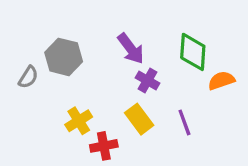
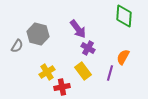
green diamond: (193, 52) -> (124, 16), moved
orange semicircle: (221, 80) -> (123, 57), moved, turned -42
purple line: (184, 122) -> (110, 73), turned 35

